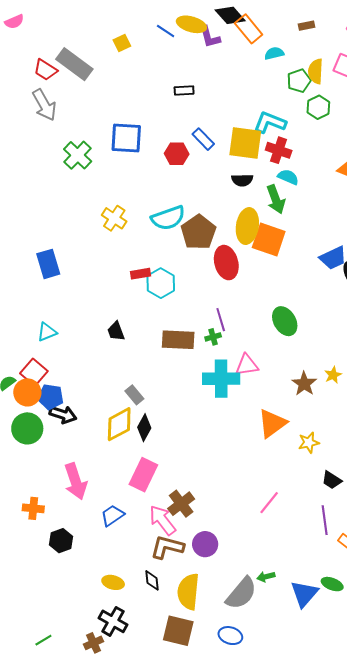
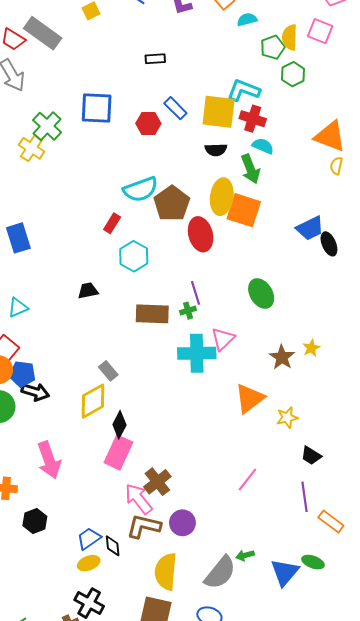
yellow cross: (114, 218) -> (31, 148), moved
red rectangle: (141, 274) -> (112, 223), moved, turned -48
black trapezoid: (116, 331) -> (88, 291), moved, turned 100
pink triangle: (247, 365) -> (223, 339), turned -35
black diamond: (144, 428) -> (119, 425), moved
blue trapezoid: (112, 515) -> (89, 539), moved
black diamond: (152, 580) -> (113, 546), moved
yellow ellipse: (113, 582) -> (89, 563), turned -35

